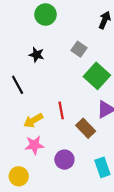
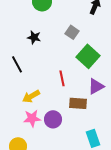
red line: (61, 110) -> (62, 78), moved
brown rectangle: (86, 128) -> (78, 103), turned -42
purple circle: (64, 160) -> (53, 119), moved

